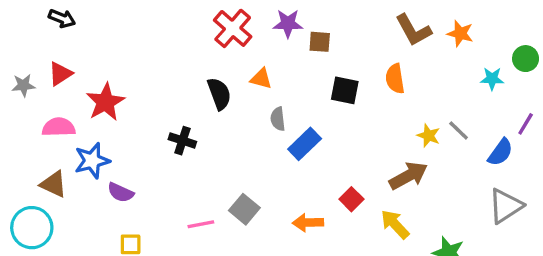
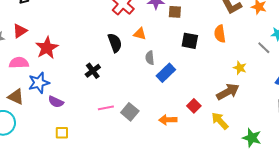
gray line: (459, 131) -> (264, 48), moved
black cross: (182, 141) -> (93, 71), turned 35
pink line: (201, 224) -> (106, 108), moved

